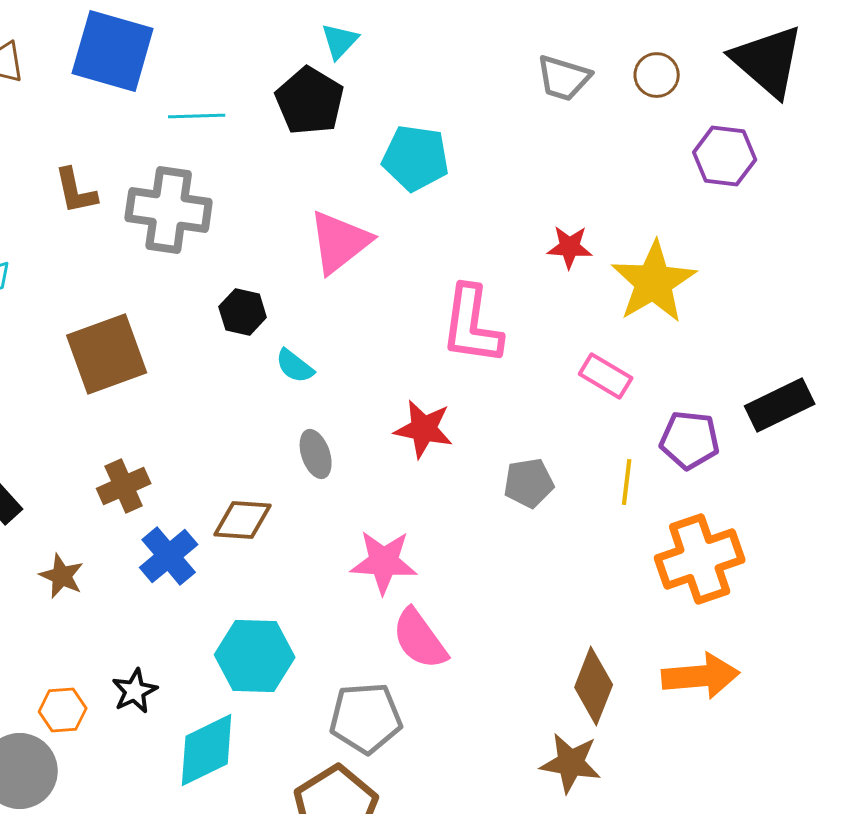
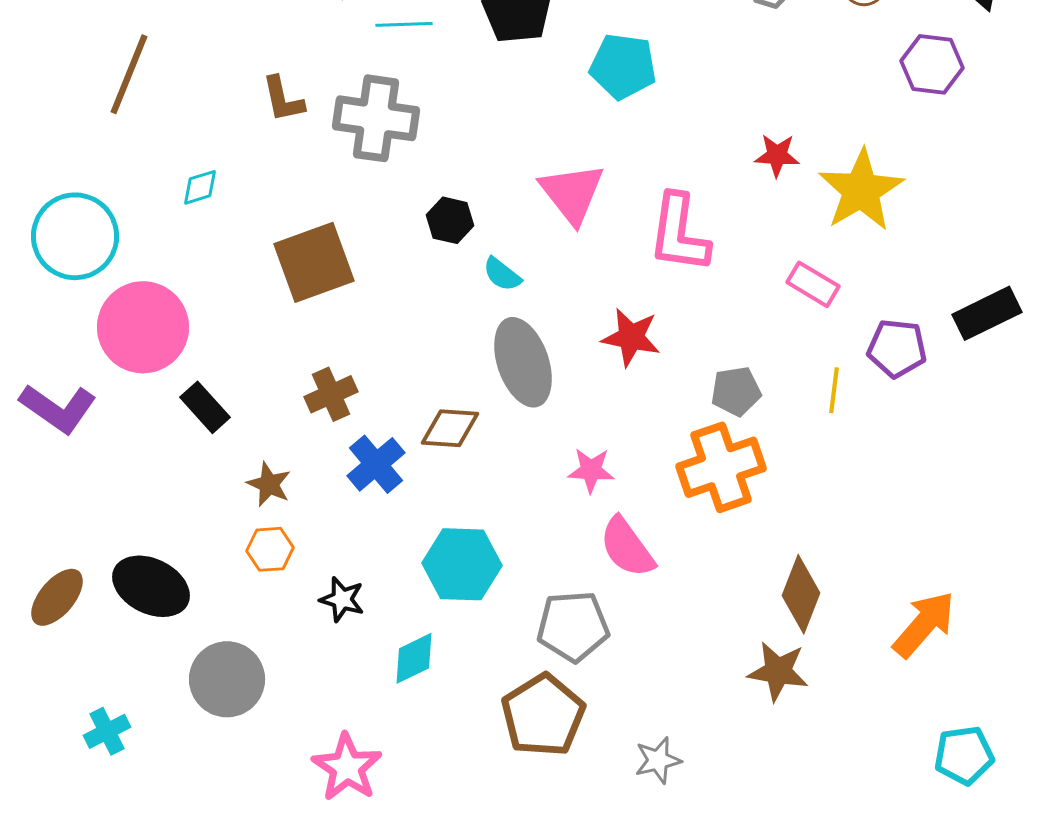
pink triangle: (340, 242) -> (572, 193), moved, turned -30
gray ellipse: (316, 454) -> (523, 362), size x1.8
orange cross: (700, 559) -> (721, 467), moved
pink star: (384, 562) -> (591, 470), size x0.7
orange arrow: (701, 676) -> (924, 624), moved, turned -44
black star: (135, 691) -> (342, 599), turned -30
orange hexagon: (63, 710) -> (270, 549), moved
cyan diamond: (207, 750) -> (414, 658), size x0.7

